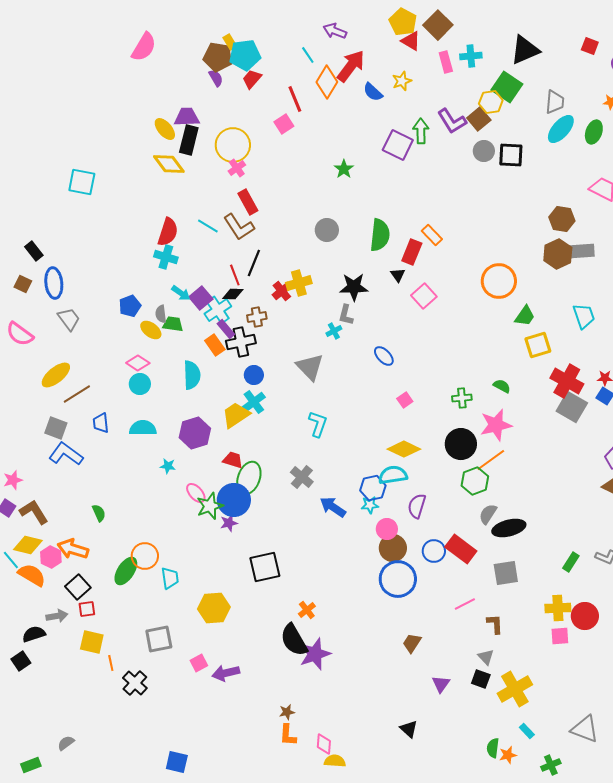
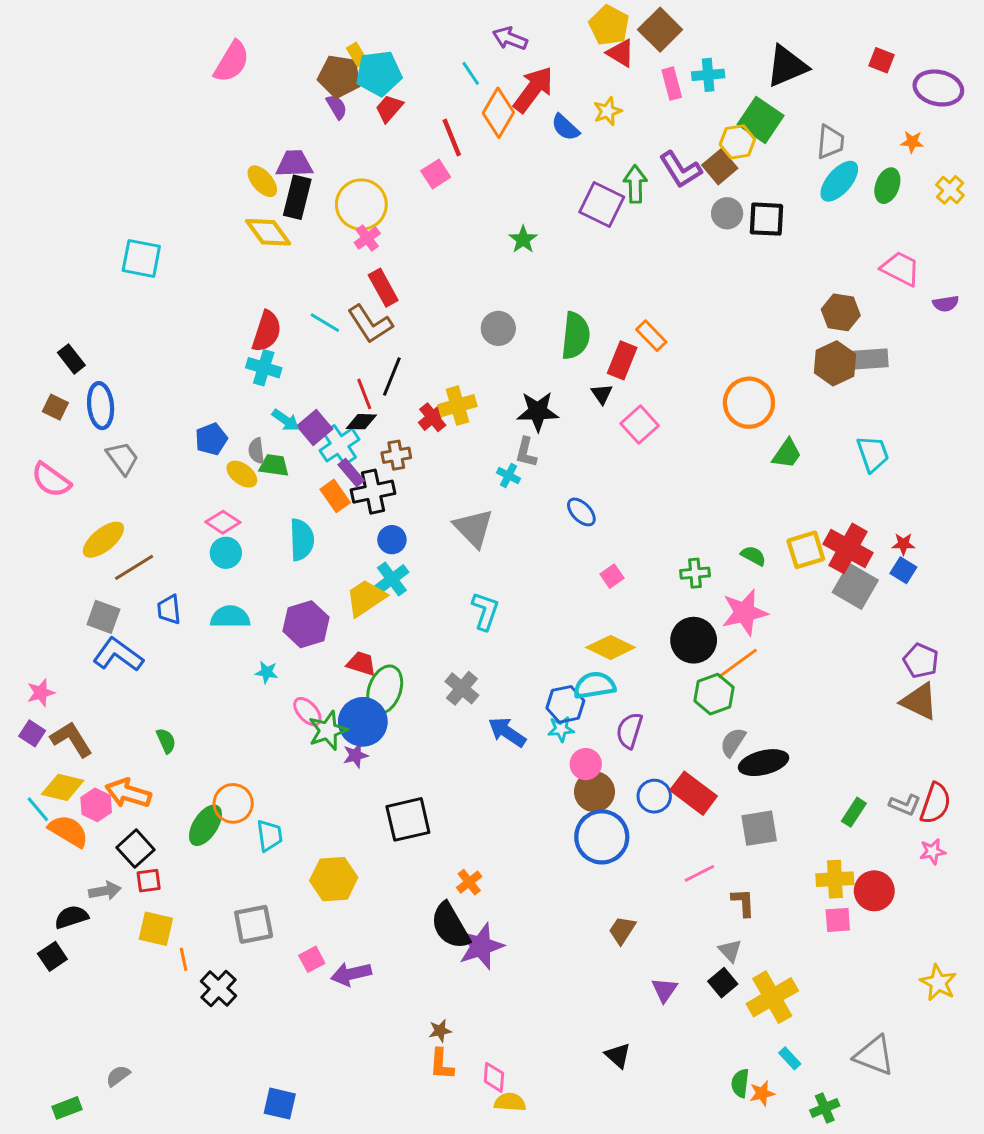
cyan cross: (334, 331) -> (509, 476), turned -35
yellow square: (538, 345) -> (806, 550), moved
black square: (481, 679) -> (723, 983), turned 30

